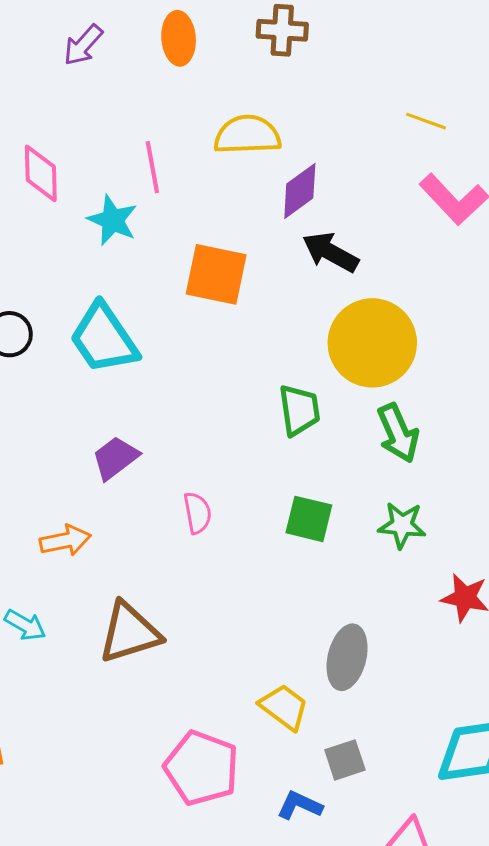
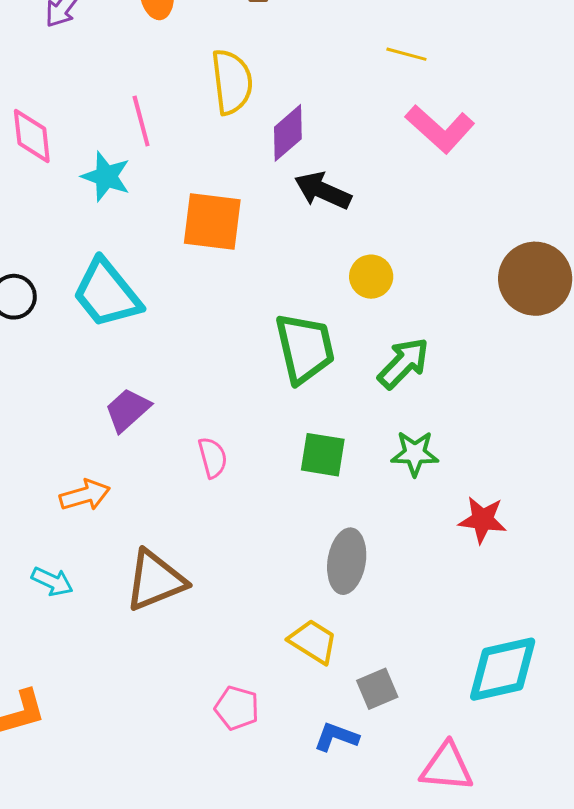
yellow semicircle: (247, 135) -> (232, 82), turned 90
yellow circle: (372, 343) -> (371, 277), size x0.5
green trapezoid: (299, 410) -> (305, 348), size x1.4
green arrow: (398, 433) -> (403, 363), turned -108
gray ellipse: (347, 657) -> (347, 561), moved
pink pentagon: (201, 768) -> (237, 708), size x0.6

